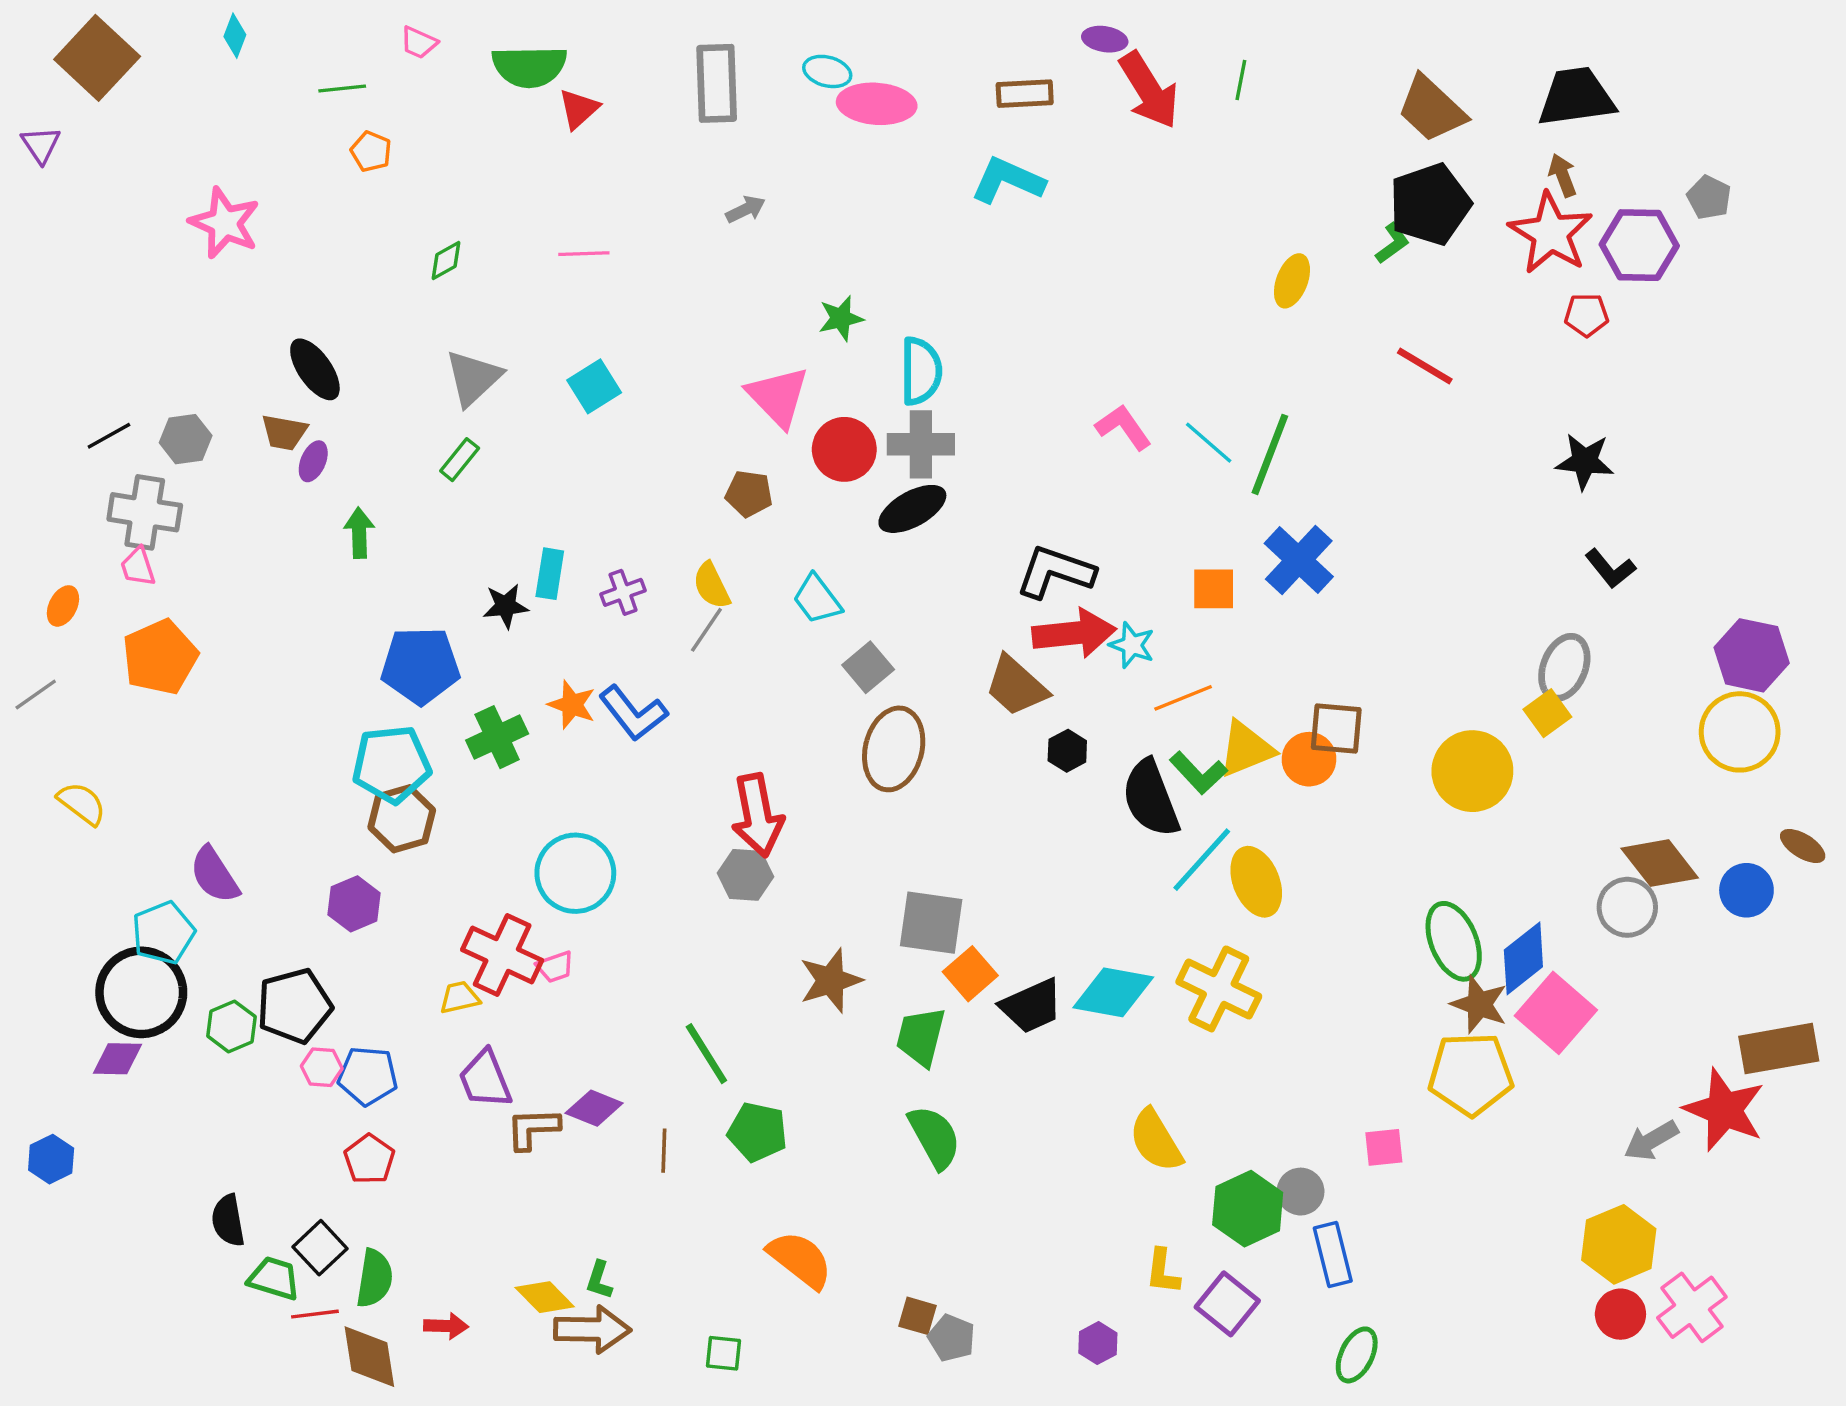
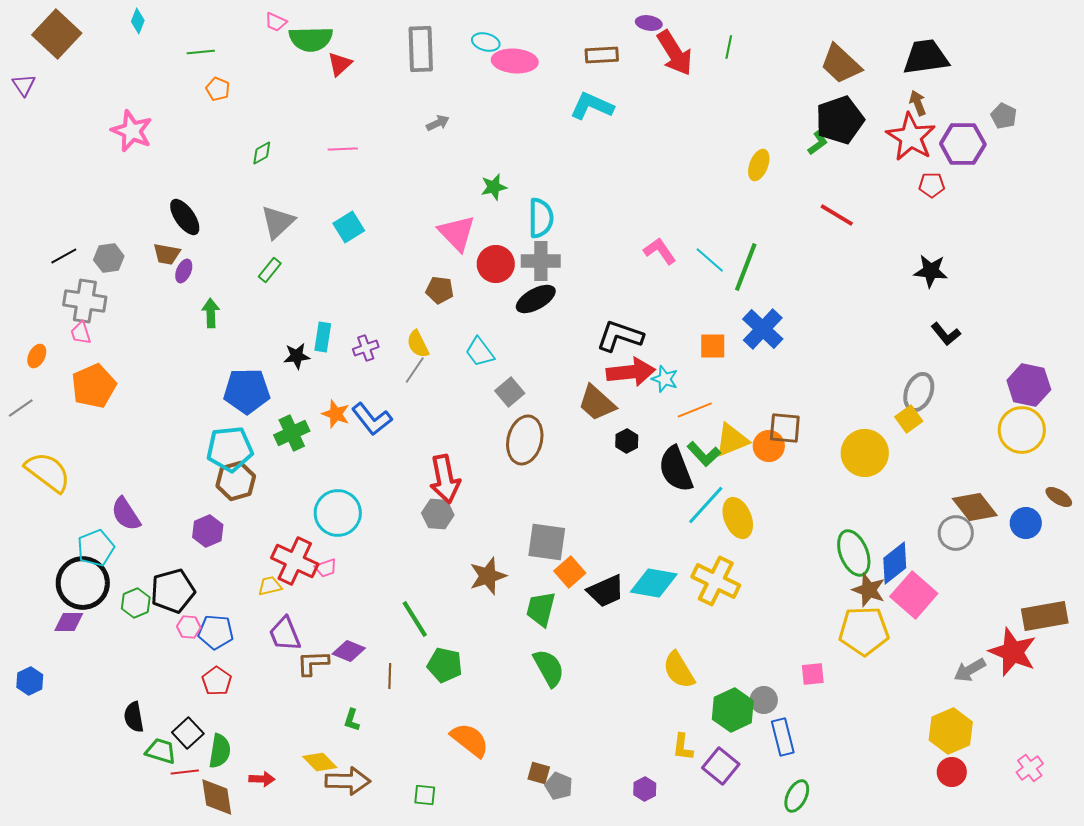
pink trapezoid: (419, 43) -> (276, 22), moved
yellow semicircle: (82, 803) -> (48, 472), size x1.6
green L-shape: (599, 1280) -> (352, 720), moved
pink cross: (1692, 1307) -> (1030, 768), moved, size x0.7

